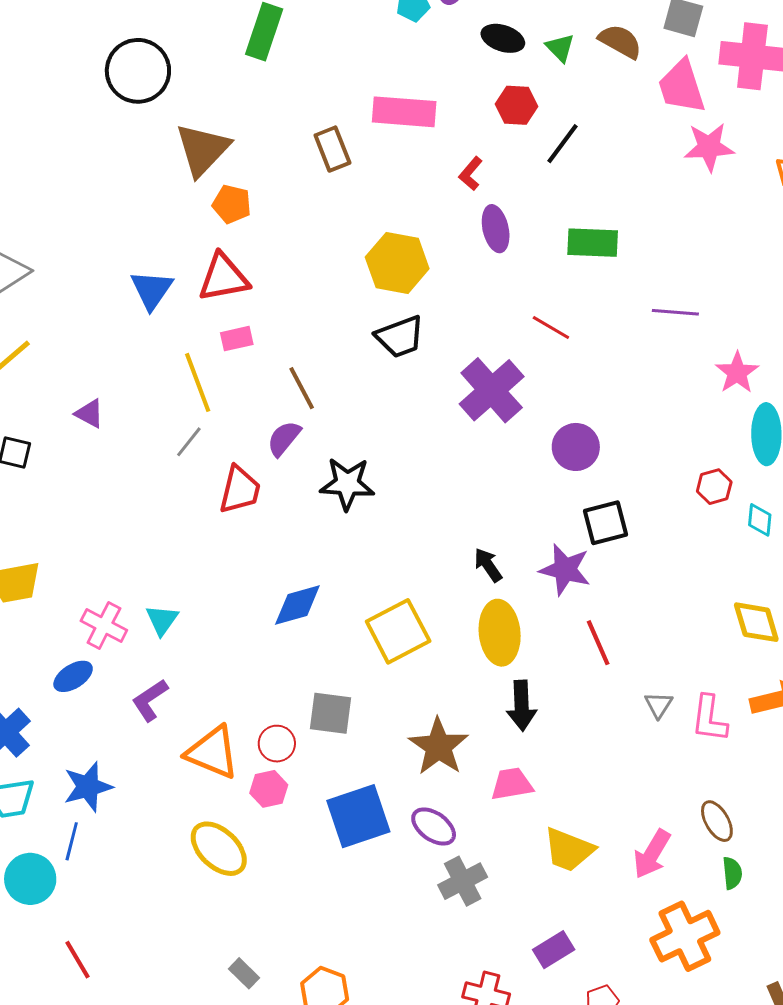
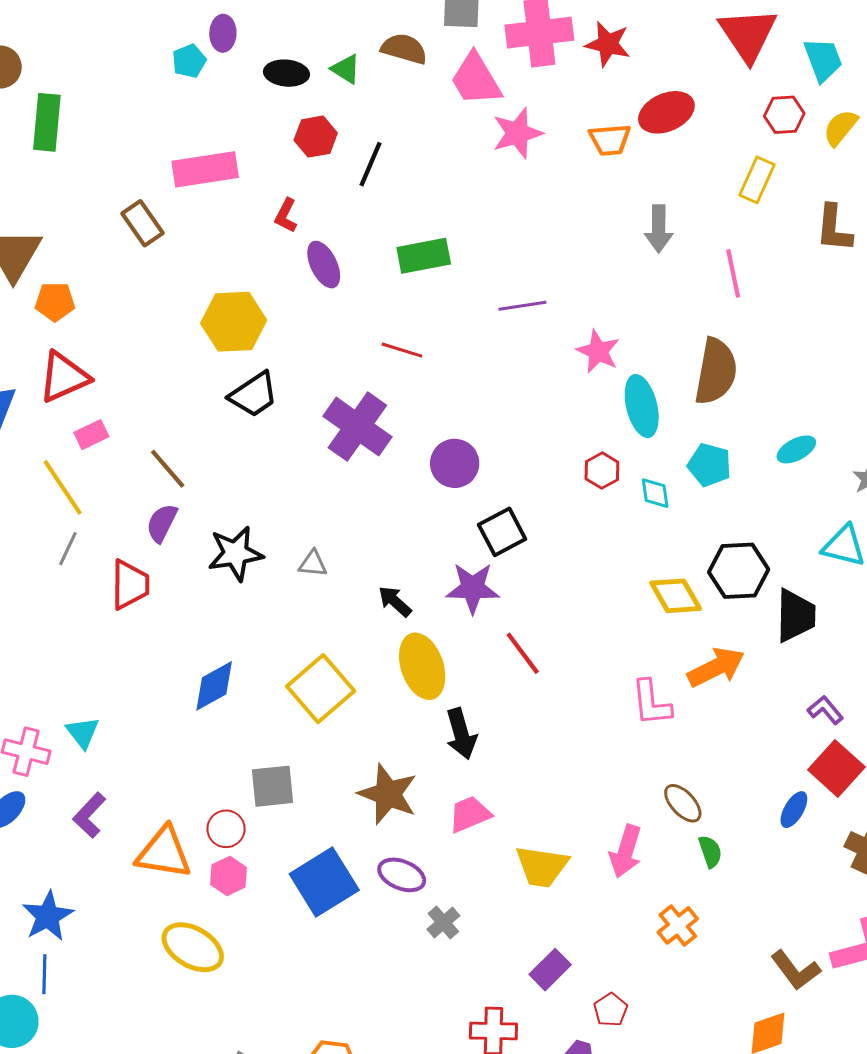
gray triangle: (659, 705) -> (313, 564), moved, turned -44
gray cross: (463, 881) -> (443, 923), size x0.7
orange cross: (685, 936) -> (678, 925), size x0.6

